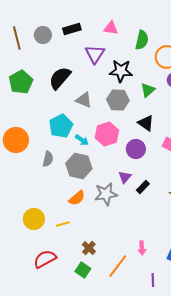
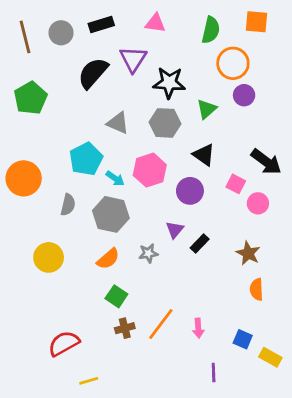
green semicircle: (142, 40) -> (211, 30), moved
black semicircle: (60, 78) -> (93, 73), moved
gray star: (106, 194) -> (148, 253), size x0.6
yellow circle: (34, 219) -> (49, 257), moved
yellow line: (63, 224) -> (89, 381), moved
brown cross: (89, 248) -> (125, 328), turned 32
orange line: (118, 266) -> (161, 324), moved
green square: (83, 270) -> (116, 296), moved

